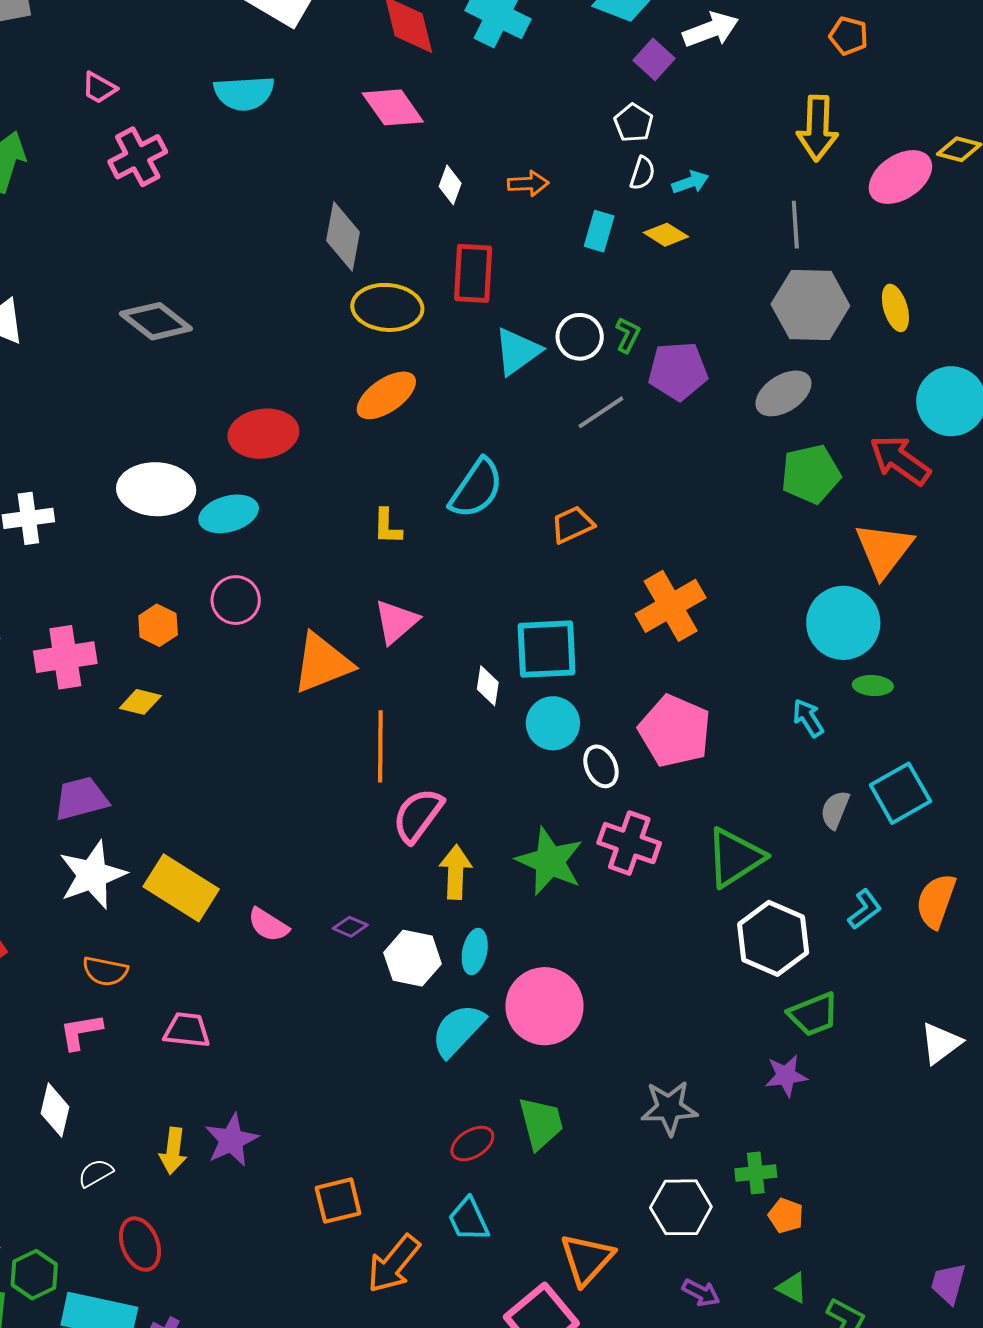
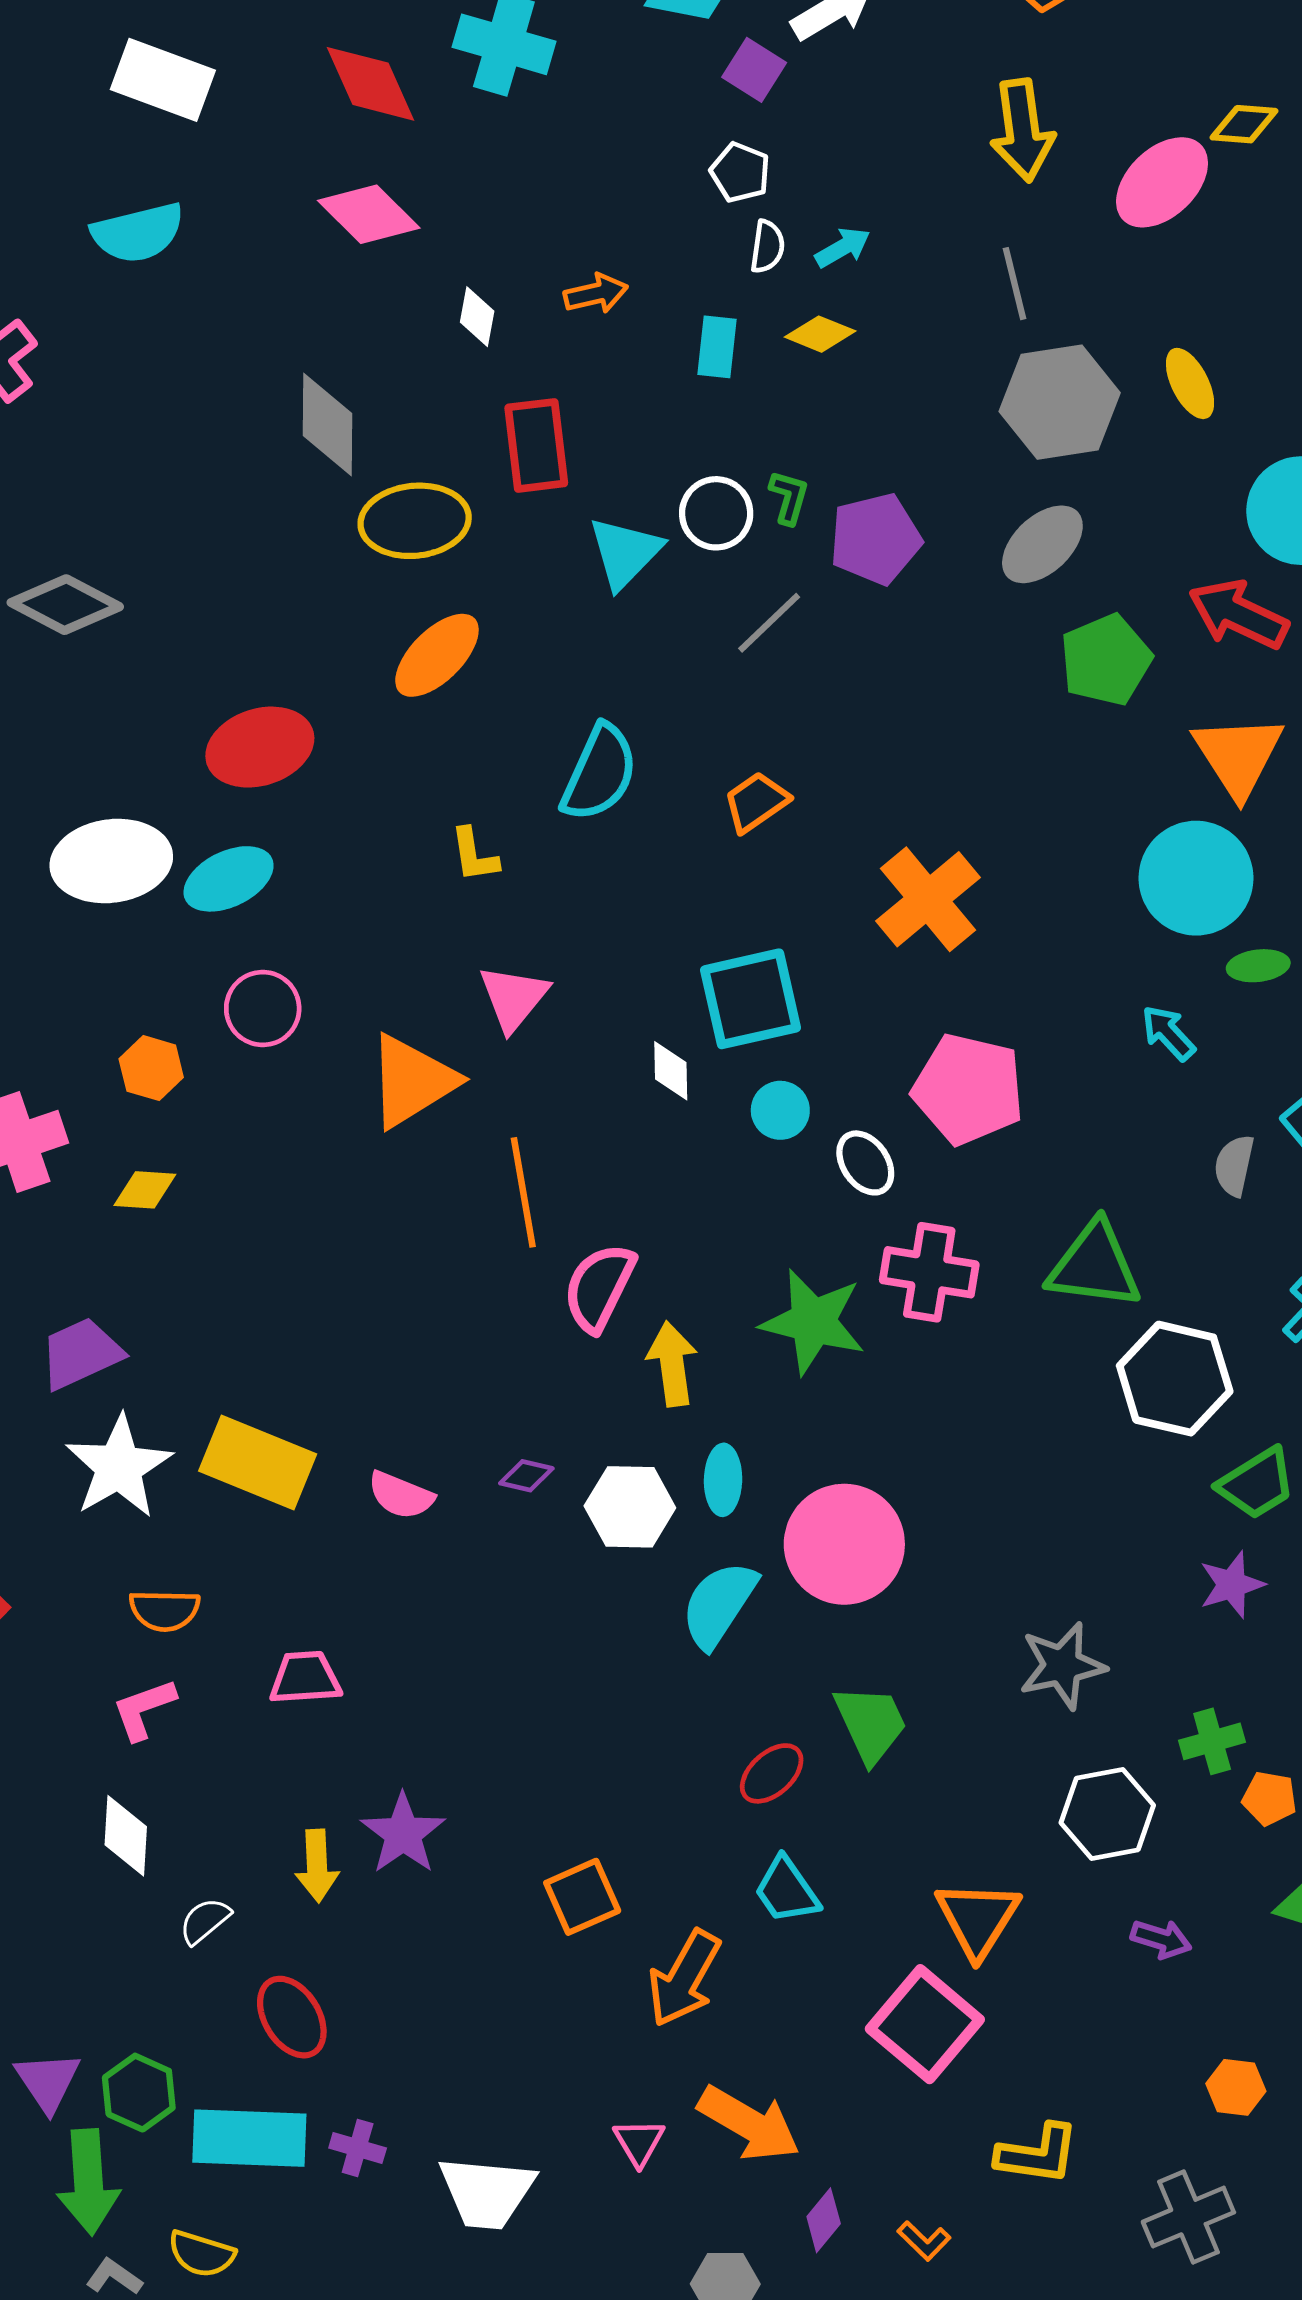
cyan circle: (553, 723) -> (780, 1110), size x0.7
green triangle: (735, 857) -> (1094, 1266), turned 50

